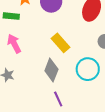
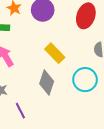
purple line: (58, 99) -> (20, 111), moved

